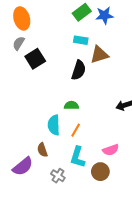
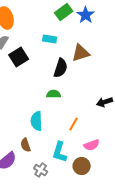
blue star: (105, 15) -> (86, 15), turned -30
cyan rectangle: (81, 40) -> (50, 39), moved
green semicircle: (71, 105) -> (54, 94), moved
orange line: (76, 130) -> (74, 124), moved

